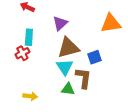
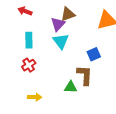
brown triangle: (68, 48) -> (68, 14), moved, size x0.7
red cross: (22, 53) -> (29, 65), moved
cyan triangle: (65, 67) -> (61, 41), moved

